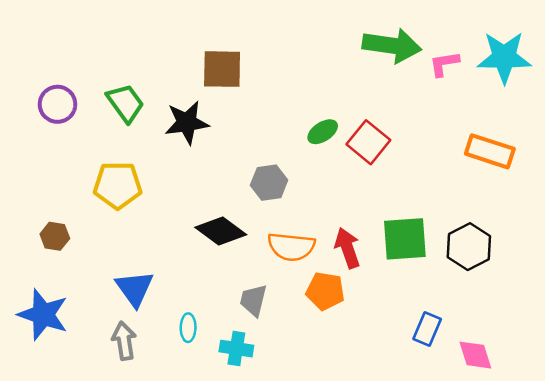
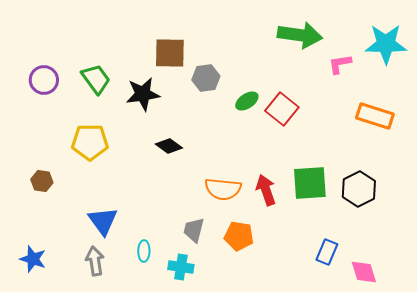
pink L-shape: (444, 64) -> (340, 64), moved
gray hexagon: (269, 183) -> (206, 78), moved
black diamond: (221, 231) -> (169, 146), moved, size x0.7
orange pentagon: (325, 291) -> (239, 236), moved
blue star: (43, 315) -> (33, 259), moved, size x0.7

